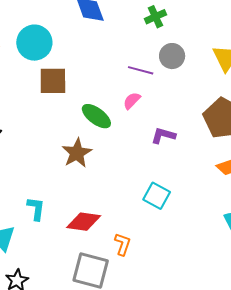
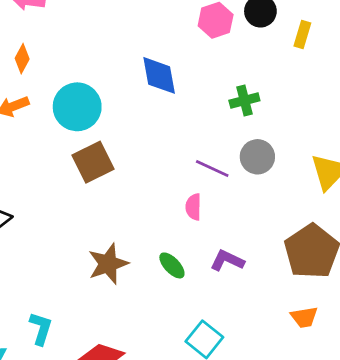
brown square: (53, 81) -> (93, 162), turned -36
pink semicircle: (132, 101) -> (193, 207), turned -54
green ellipse: (96, 116) -> (172, 265), moved, size x0.7

